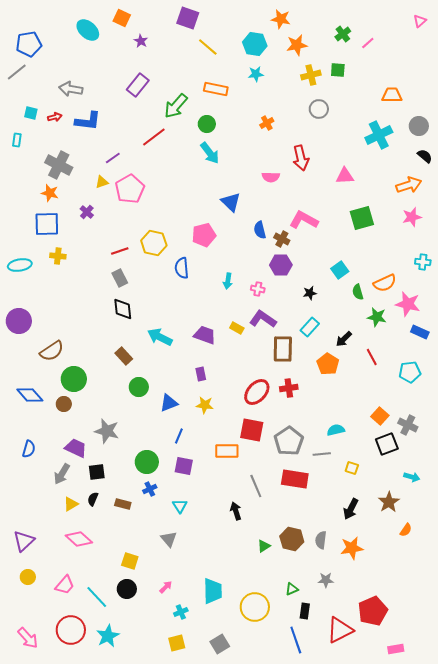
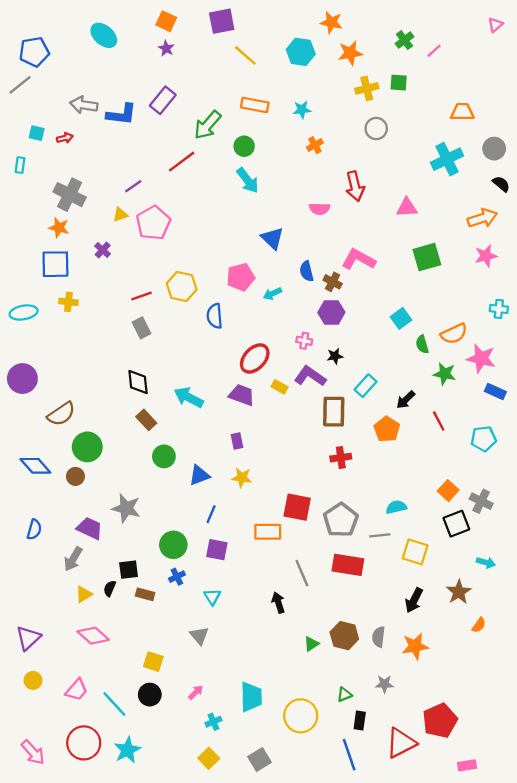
orange square: (122, 18) -> (166, 21), moved
purple square: (188, 18) -> (222, 21), turned -30
cyan star: (256, 74) -> (302, 110), moved
blue L-shape: (88, 121) -> (121, 114), moved
cyan arrow: (228, 281) -> (272, 294), moved, turned 56
black star: (310, 293) -> (335, 356), moved
black diamond: (123, 309) -> (138, 382), moved
red ellipse: (257, 392) -> (255, 358), moved
yellow square: (352, 468) -> (415, 552), size x1.6
black square: (97, 472) -> (129, 570), moved
yellow square: (177, 643) -> (209, 758), turned -30

